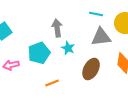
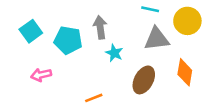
cyan pentagon: (39, 53) -> (68, 40), moved, turned 30

